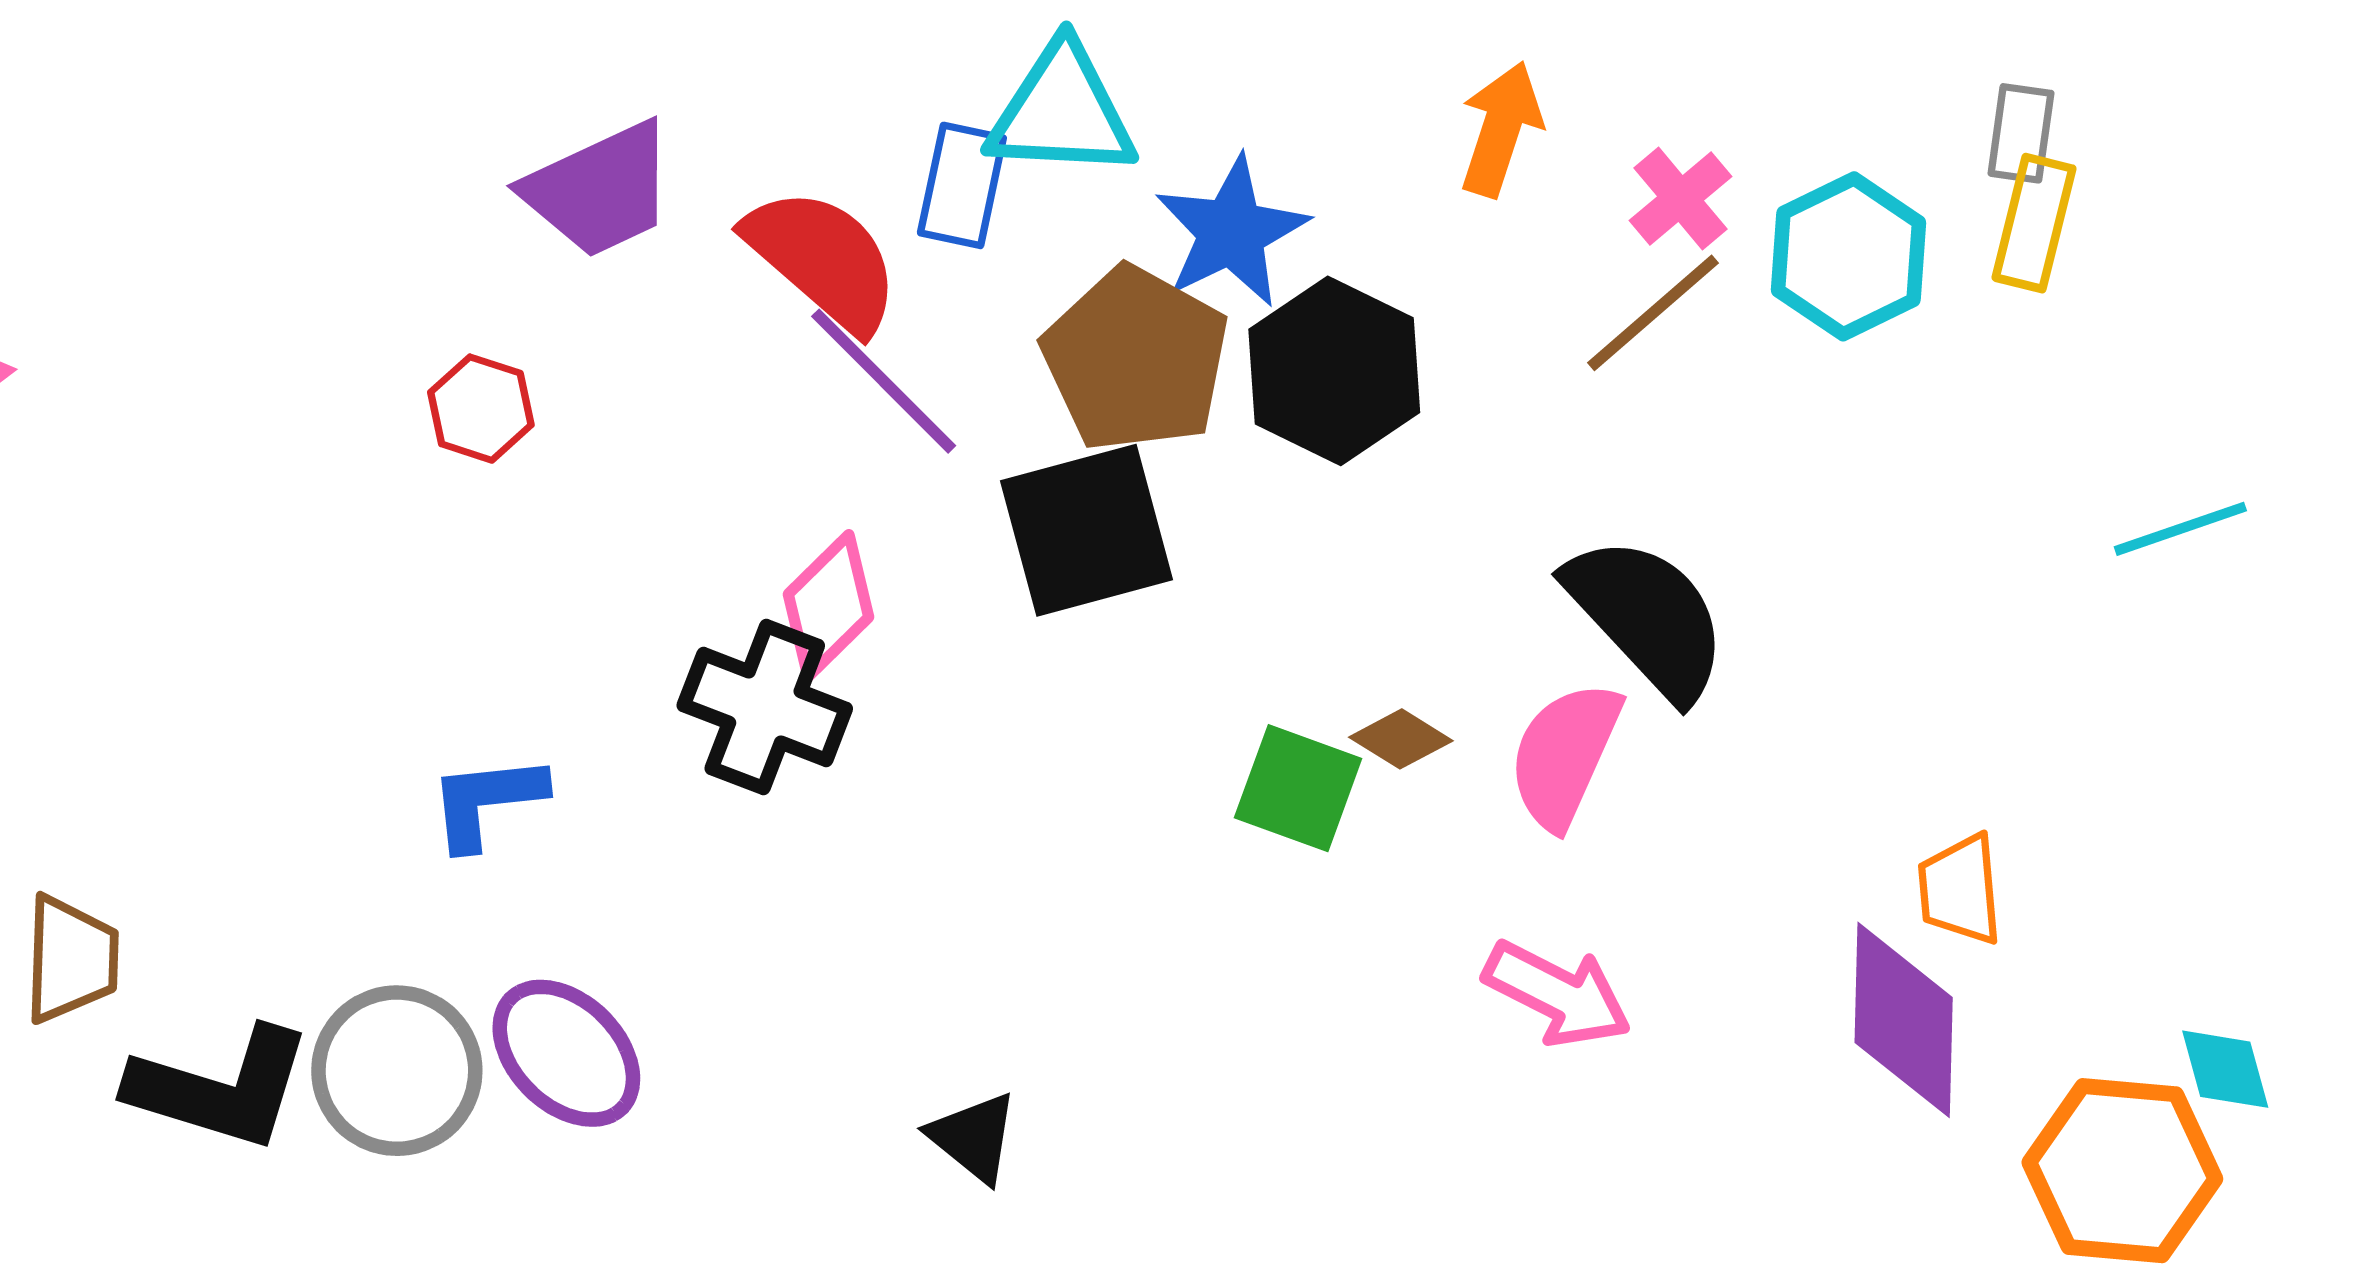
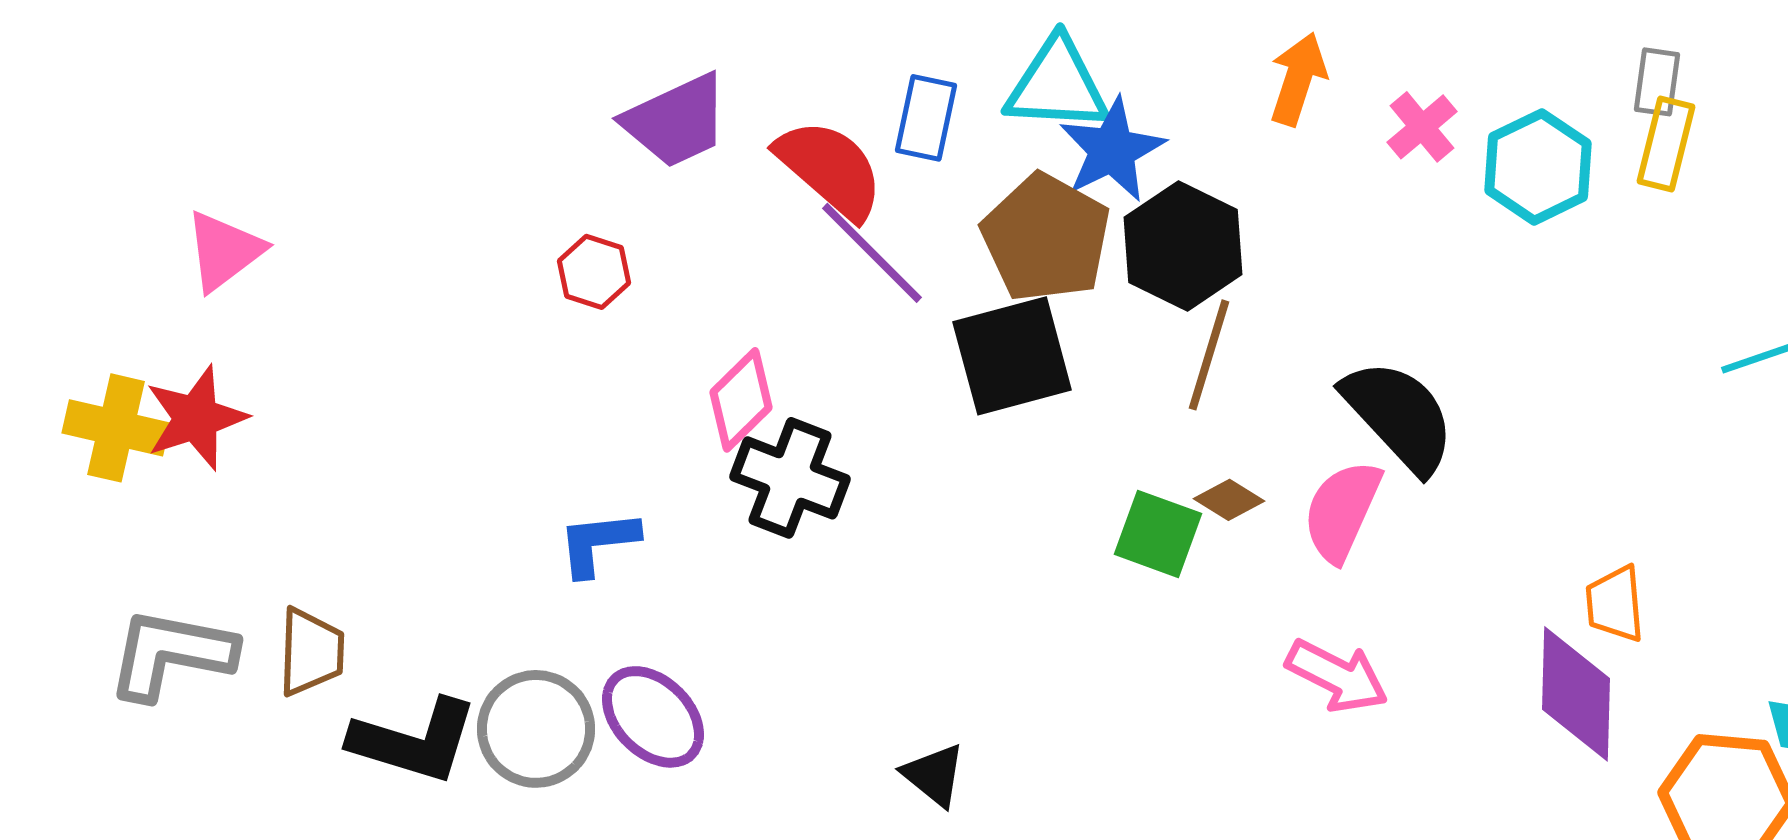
cyan triangle: (1062, 112) -> (1057, 85), moved
brown line: (1653, 313) -> (1209, 355), moved, turned -32
pink diamond: (829, 606) -> (741, 400), moved

